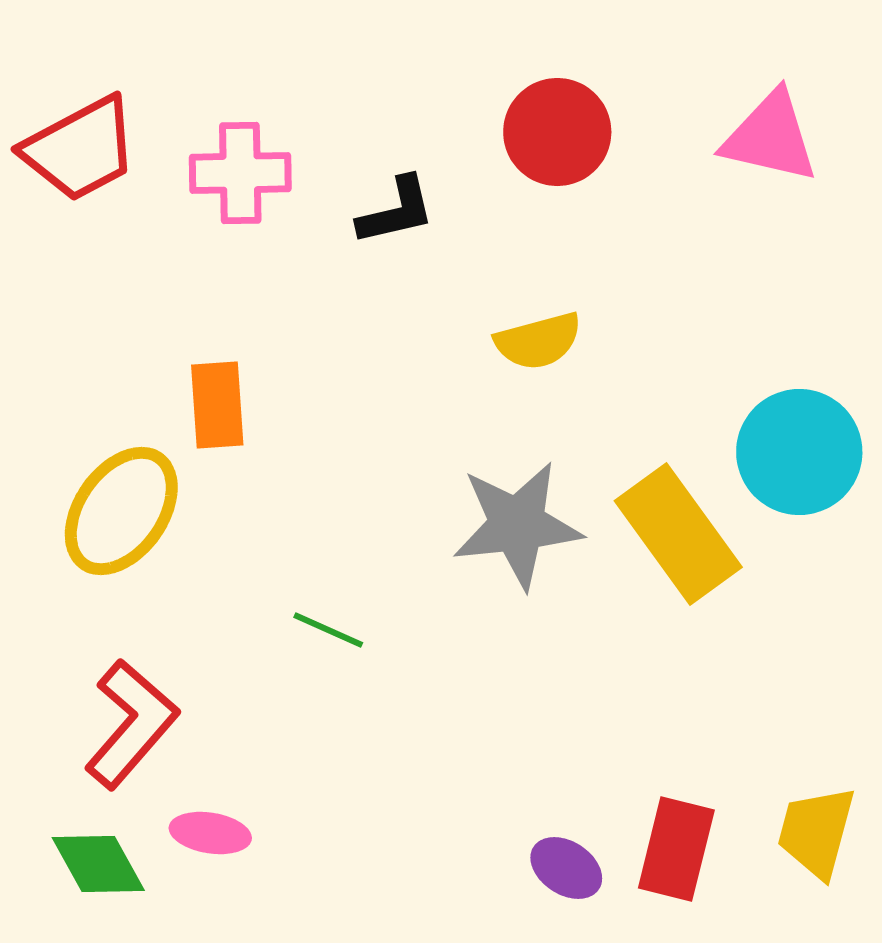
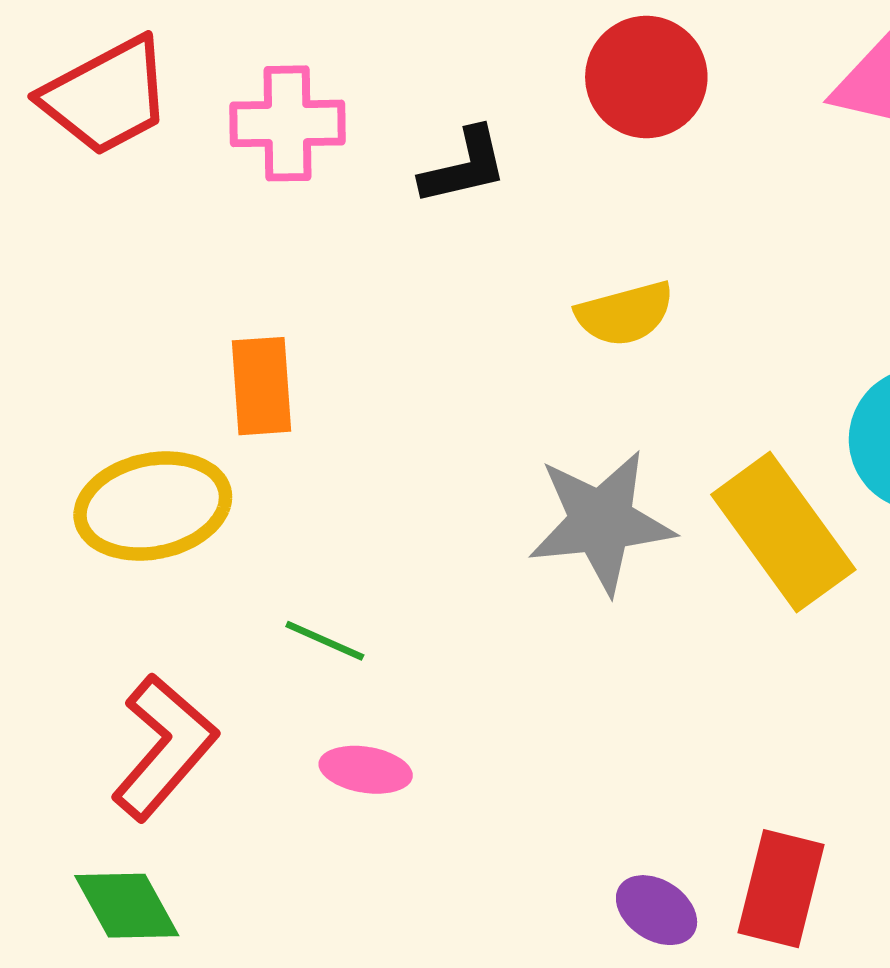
yellow ellipse: (121, 511) -> (153, 506), turned 43
green line: (328, 630) -> (325, 641), moved
pink ellipse: (210, 833) -> (366, 770), moved

